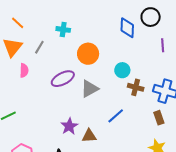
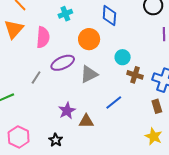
blue diamond: (127, 28) -> (109, 16), moved
cyan cross: (63, 29) -> (65, 14), turned -32
gray line: (39, 47) -> (36, 78), moved
pink semicircle: (24, 70) -> (43, 37), moved, size x1.5

